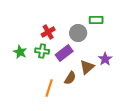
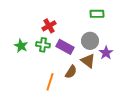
gray circle: (78, 33) -> (90, 41), moved
purple rectangle: (64, 53) -> (65, 47), turned 66
brown triangle: (87, 67) -> (88, 61), turned -42

